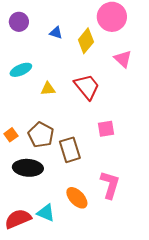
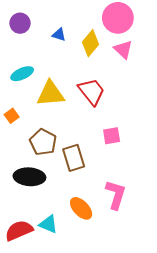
pink triangle: (123, 59) -> (123, 49), moved
yellow triangle: (48, 89) -> (51, 94), size x1.8
orange square: (11, 135) -> (12, 116), moved

